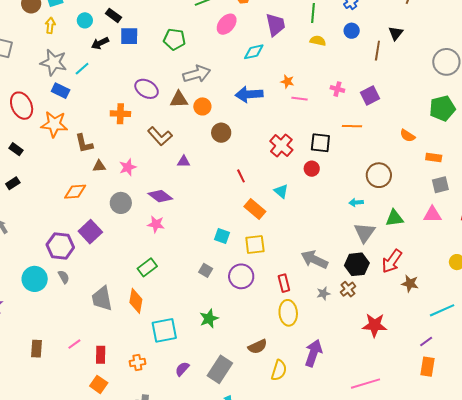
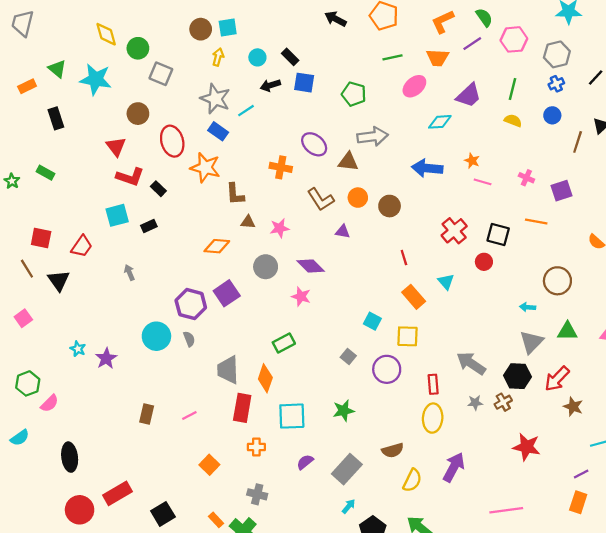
purple trapezoid: (275, 25) -> (469, 95), turned 50
orange circle: (202, 106) -> (358, 198), moved
red rectangle: (101, 355) -> (242, 408), moved, size x1.4

